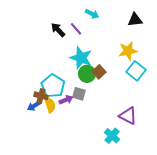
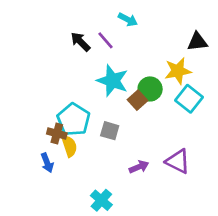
black triangle: (135, 20) -> (197, 42), moved
green circle: (87, 74) -> (150, 89), moved
purple arrow: (66, 100) -> (139, 167), moved
blue arrow: (34, 106) -> (47, 163), moved, turned -80
cyan cross: (112, 136) -> (101, 200), moved

